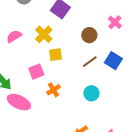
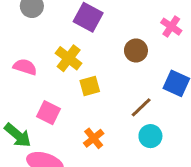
pink semicircle: (14, 36) -> (25, 67), turned 56
brown line: (90, 62) -> (141, 107), moved
pink square: (36, 72) -> (48, 113), moved, turned -35

